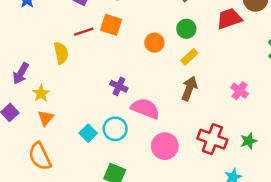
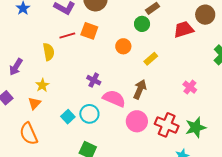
green circle: (186, 29) -> (142, 24), moved
brown arrow: (189, 88) -> (140, 89), moved
yellow star: (41, 93) -> (42, 85), moved
green star: (249, 141) -> (196, 127), size x1.5
pink circle: (165, 146) -> (137, 121), moved

